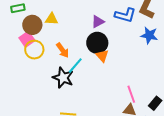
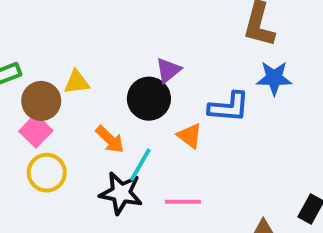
blue L-shape: (125, 15) -> (229, 107), moved
black circle: (97, 43) -> (149, 99), moved
yellow circle: (34, 50) -> (47, 173), moved
pink line: (131, 94) -> (183, 202), moved, turned -60

